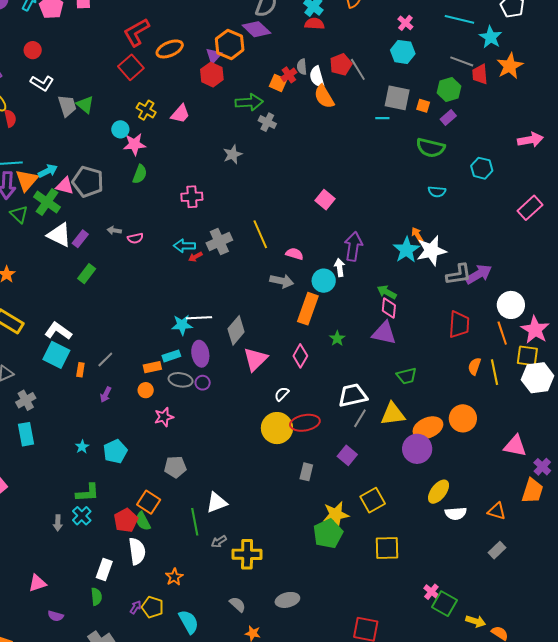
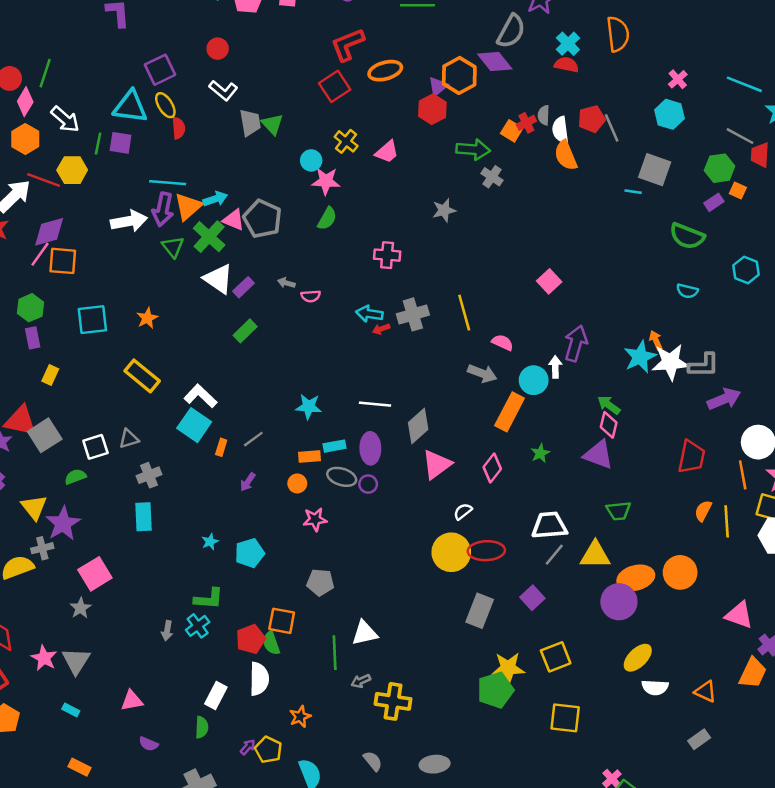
orange square: (423, 106) -> (738, 191), moved
gray L-shape: (459, 274) -> (704, 365), moved
cyan star: (182, 325) -> (309, 407), moved
gray rectangle: (306, 472) -> (480, 611), size x1.5
orange square: (149, 502) -> (282, 621), turned -30

